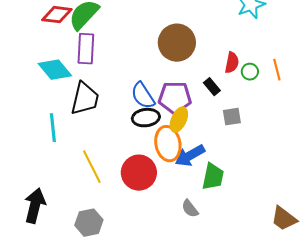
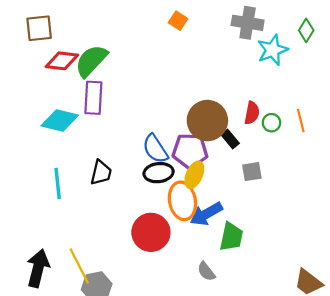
brown circle: (177, 43) -> (207, 121), moved
cyan diamond: (55, 70) -> (60, 121), turned -36
black trapezoid: (85, 99) -> (101, 173), moved, size x0.7
yellow line: (92, 167) -> (79, 266), moved

